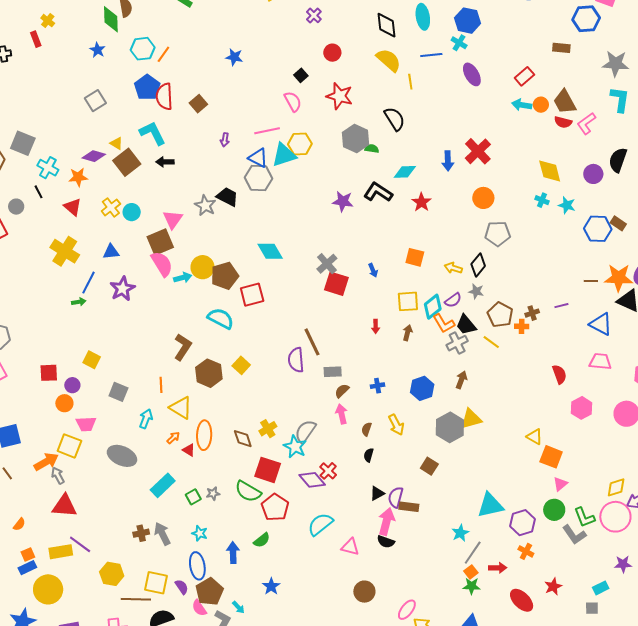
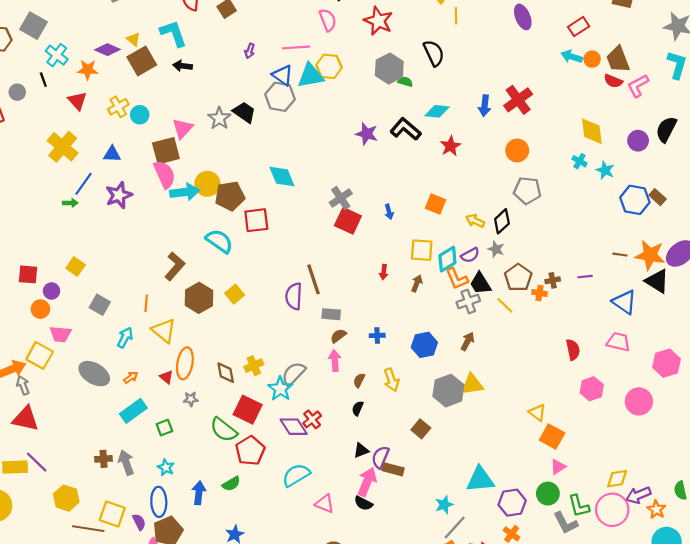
cyan arrow: (183, 278) -> (185, 192), size x1.5
orange arrow: (173, 438) -> (131, 377), moved
gray star: (213, 494) -> (191, 399), moved

